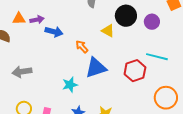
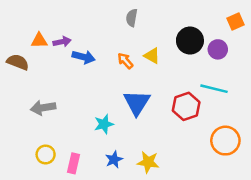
black circle: (126, 16) -> (190, 41), moved
purple circle: (152, 22) -> (218, 49), moved
orange arrow: (82, 47) -> (125, 61), moved
blue triangle: (96, 68) -> (137, 103), turned -40

